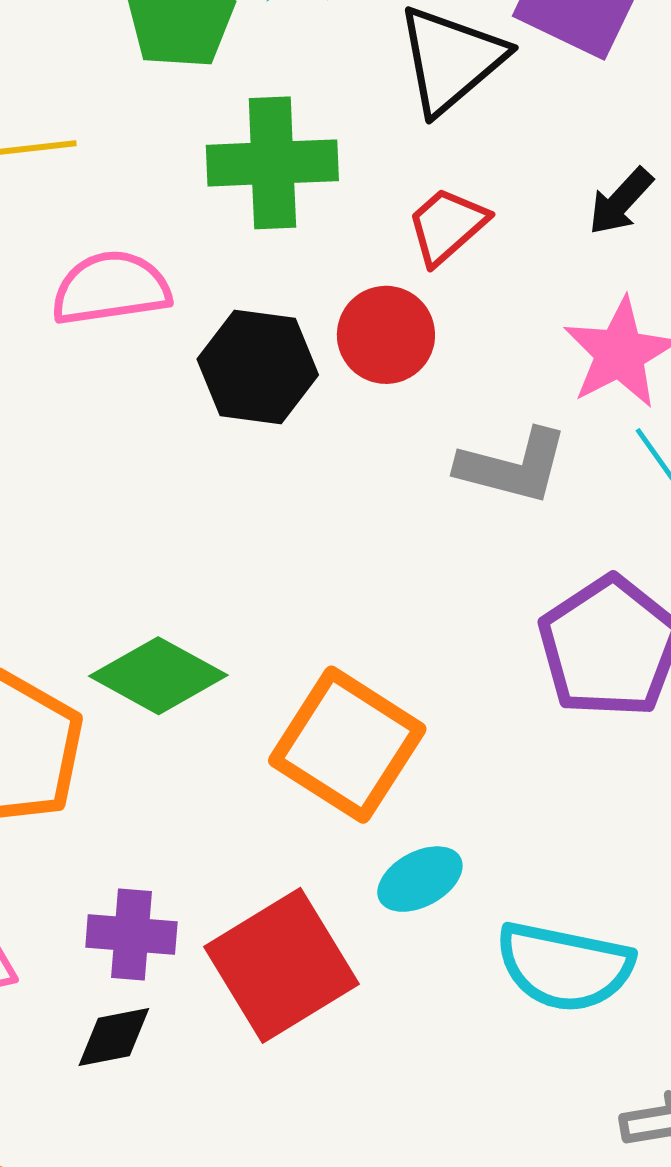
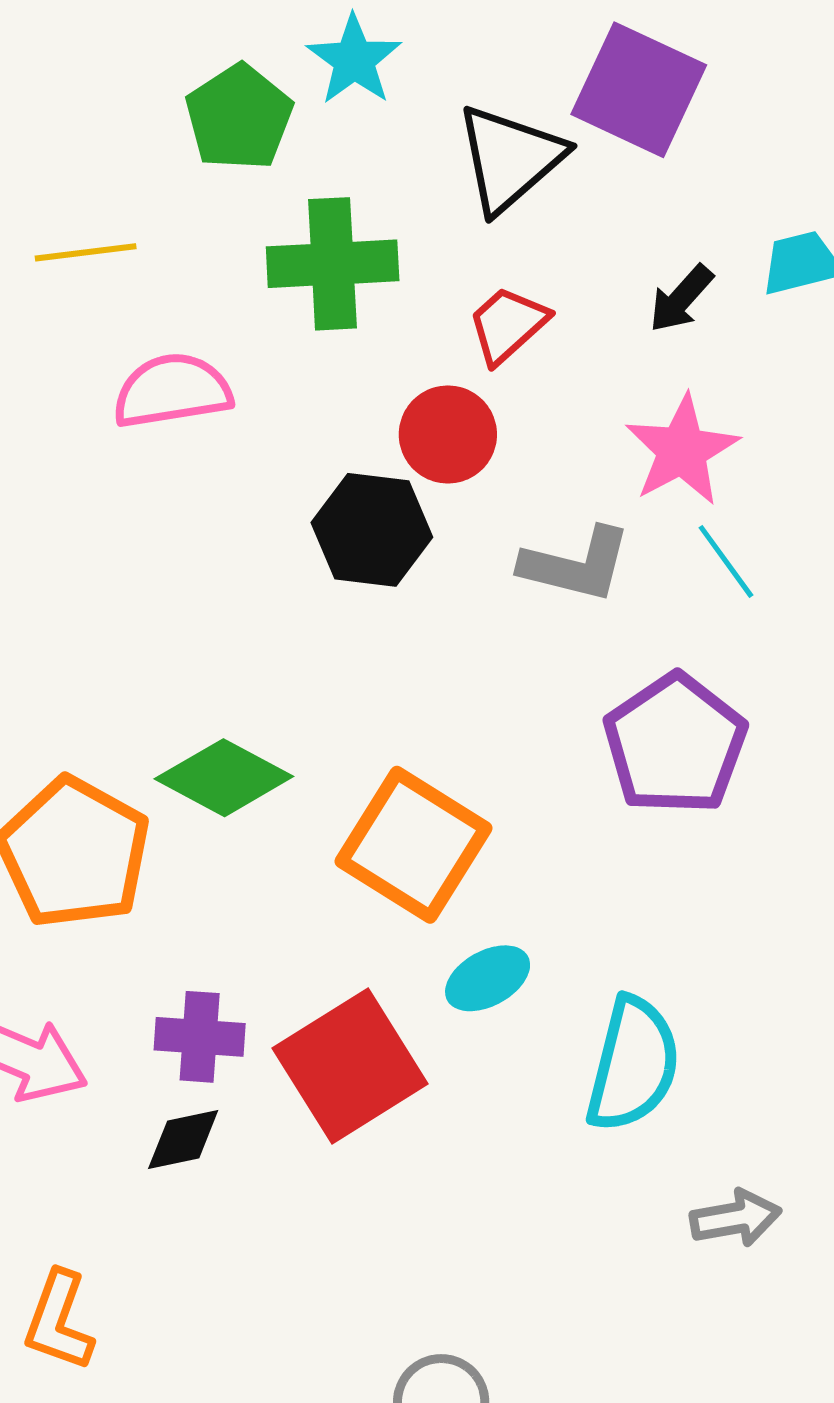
black hexagon: (258, 367) -> (372, 530), moved
cyan semicircle: (564, 967) -> (633, 1064), turned -87

